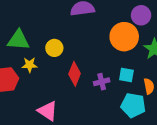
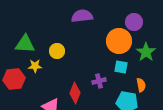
red diamond: (75, 74) -> (75, 93), moved
cyan square: (126, 75) -> (121, 67), moved

